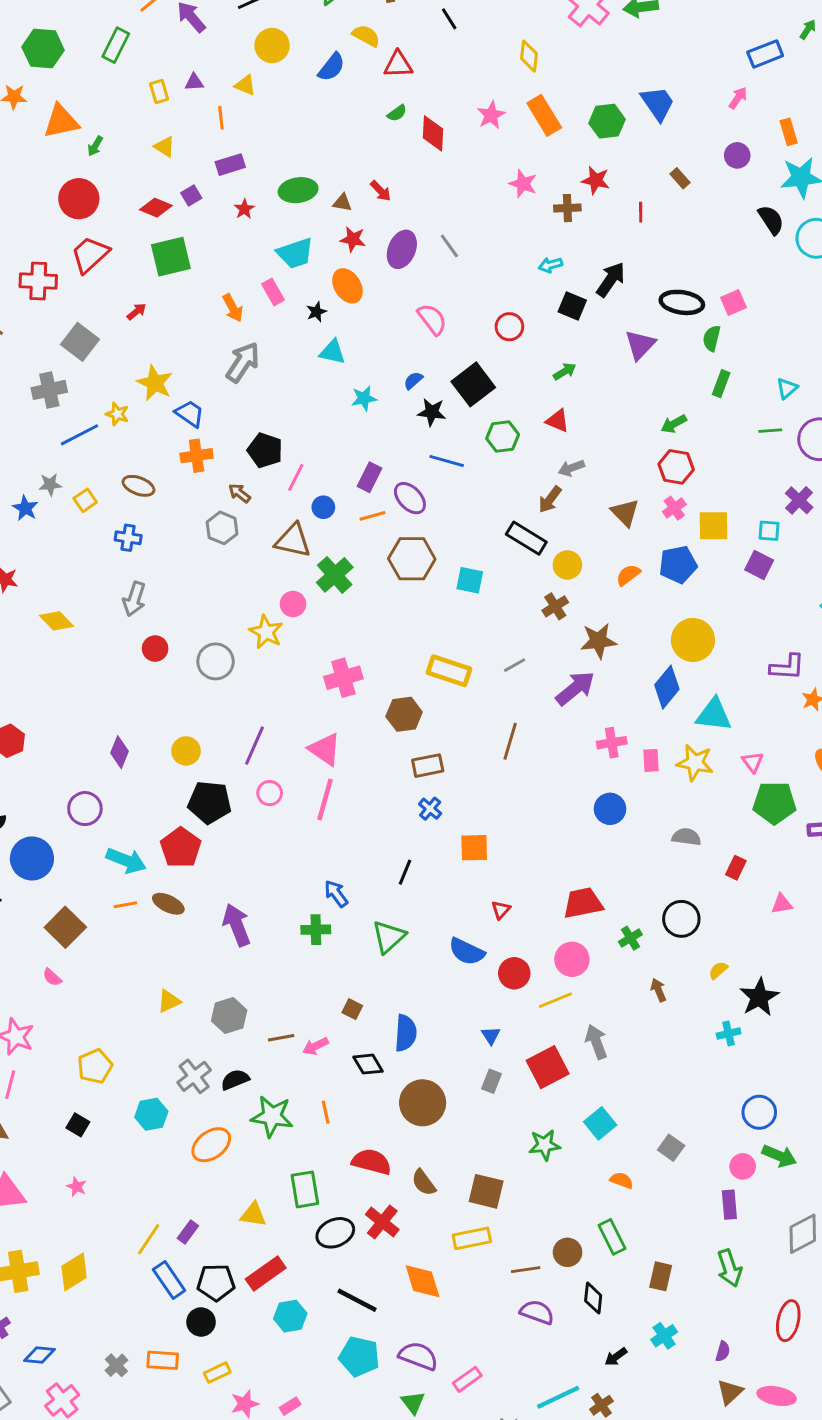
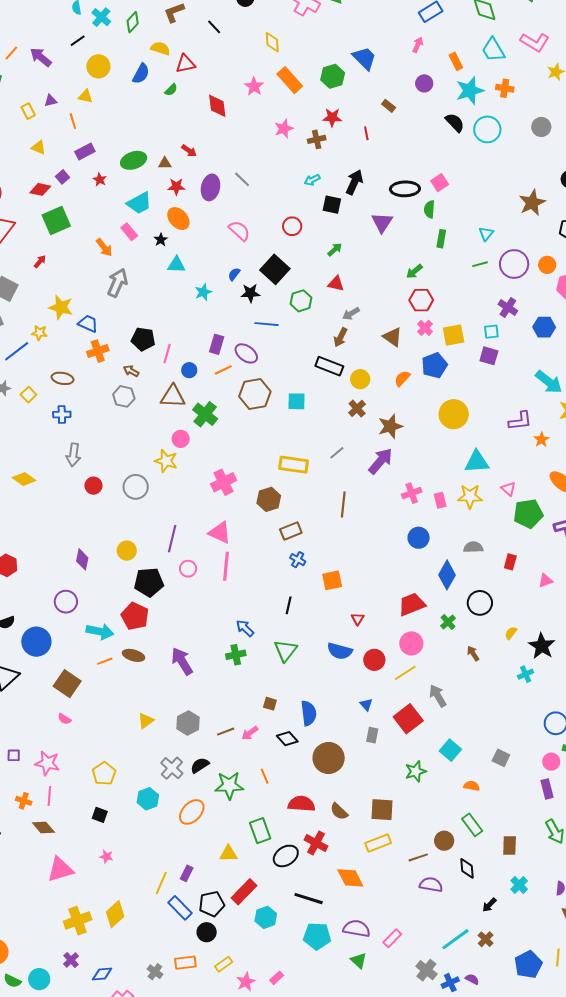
green semicircle: (397, 113) -> (171, 90), moved
pink star: (523, 184) -> (284, 129), turned -30
blue diamond: (667, 687) -> (447, 575), moved

